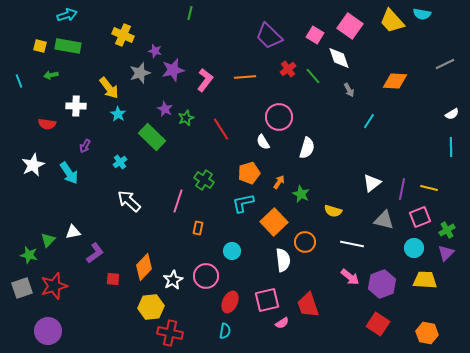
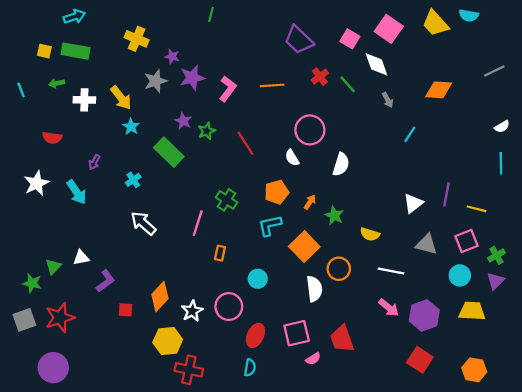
white cross: (76, 106) -> (84, 100), moved
purple line: (402, 189) -> (447, 194), moved

